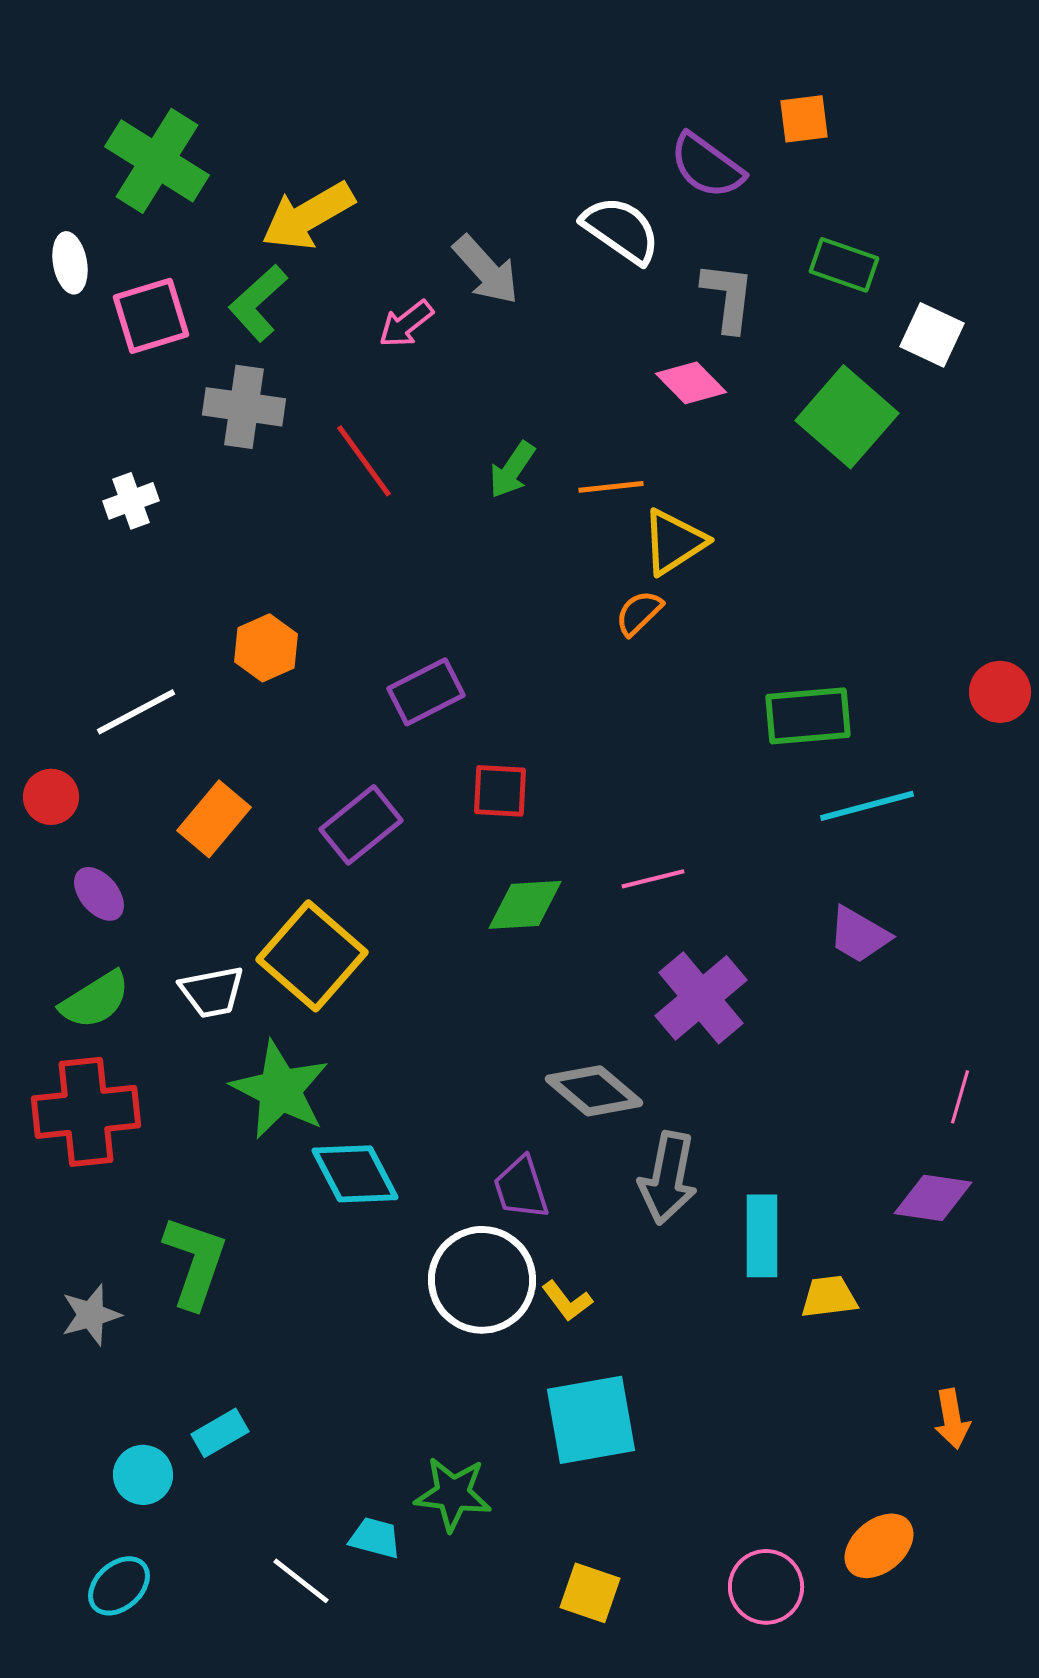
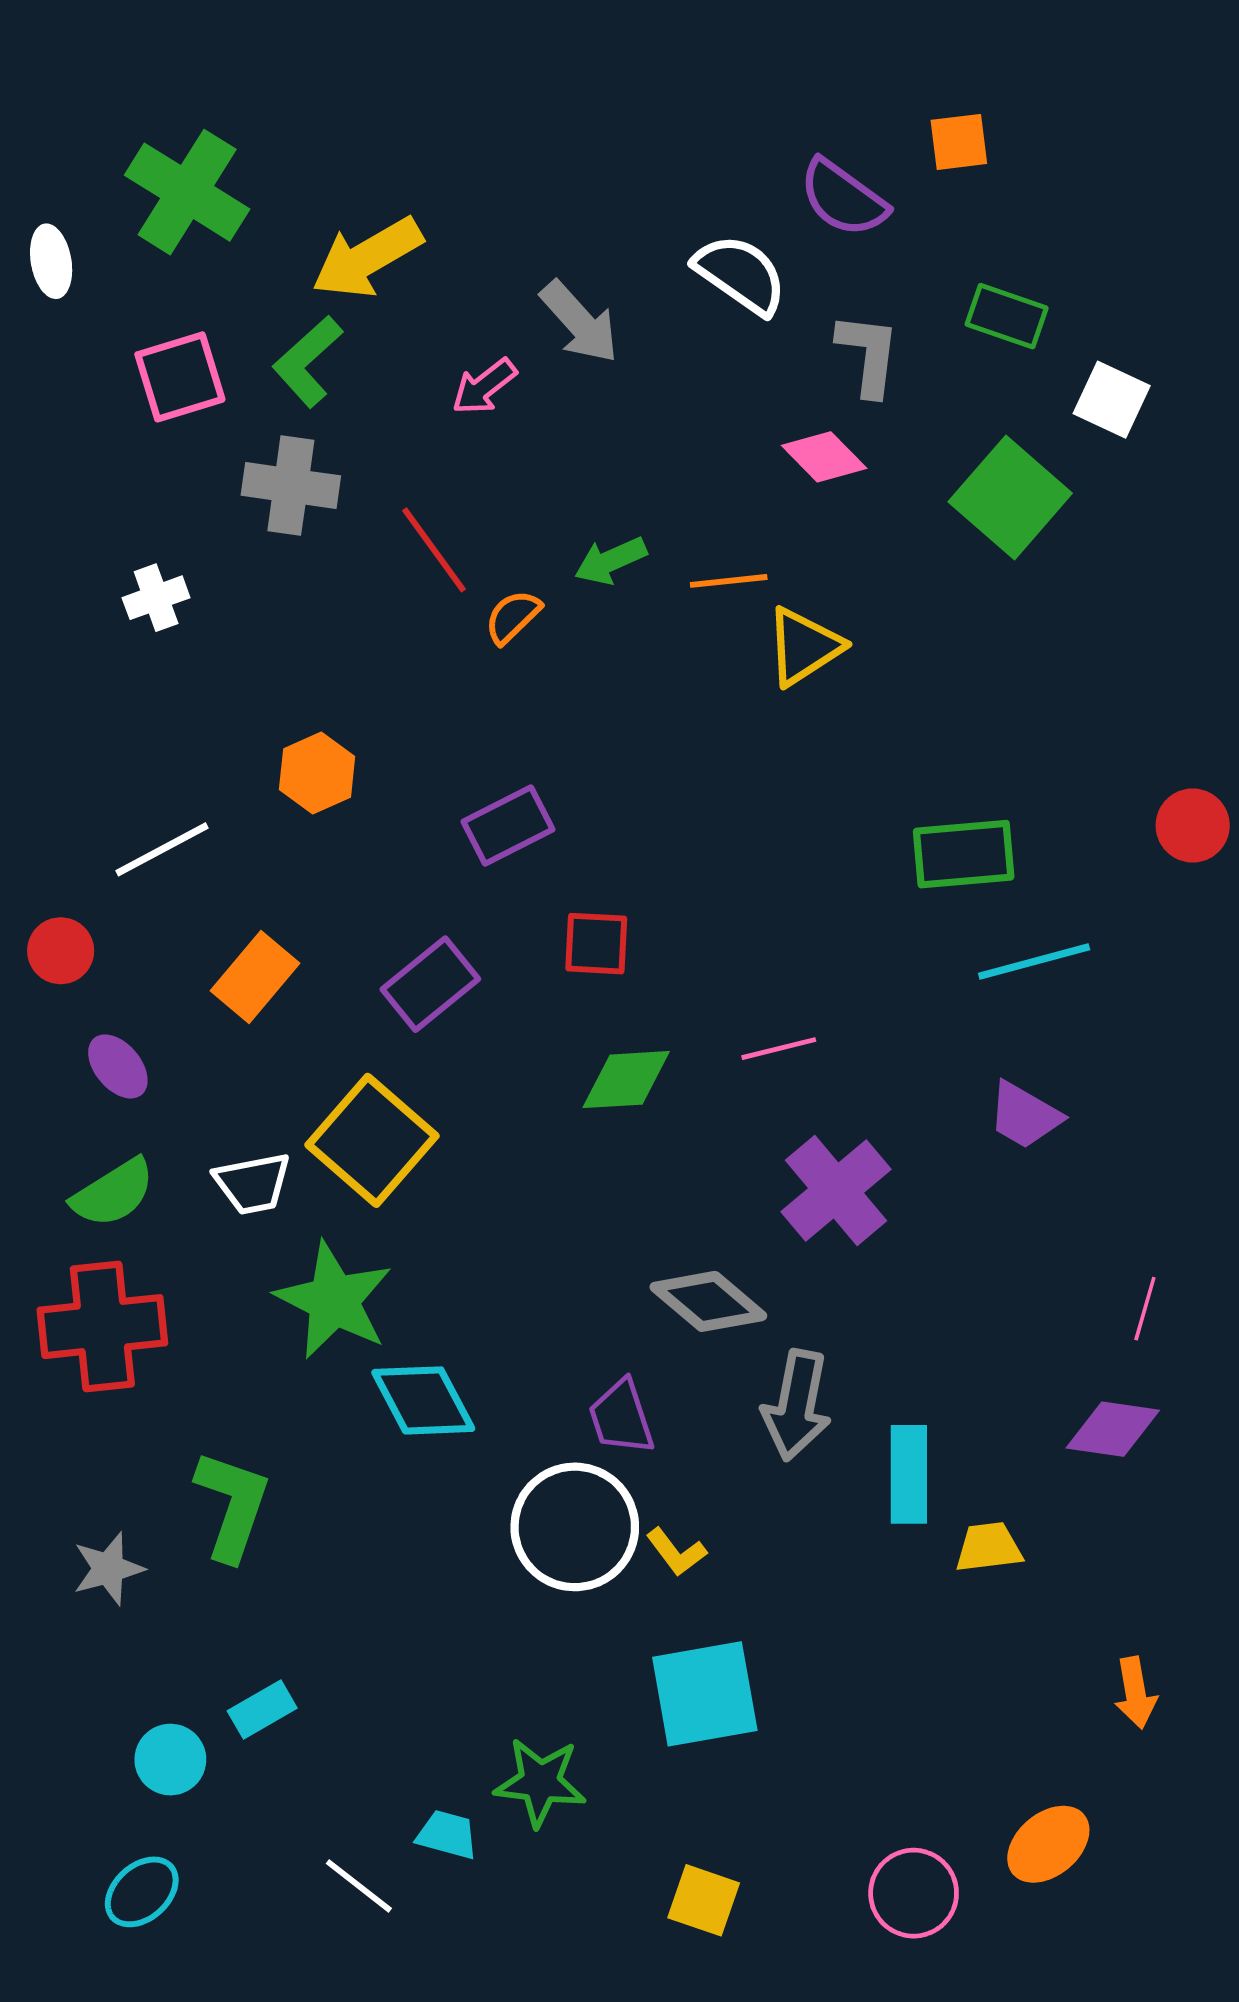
white ellipse: (70, 263) -> (51, 261), moved
green arrow: (512, 470) -> (611, 561), turned 32
orange semicircle: (639, 613) -> (513, 617), moved

